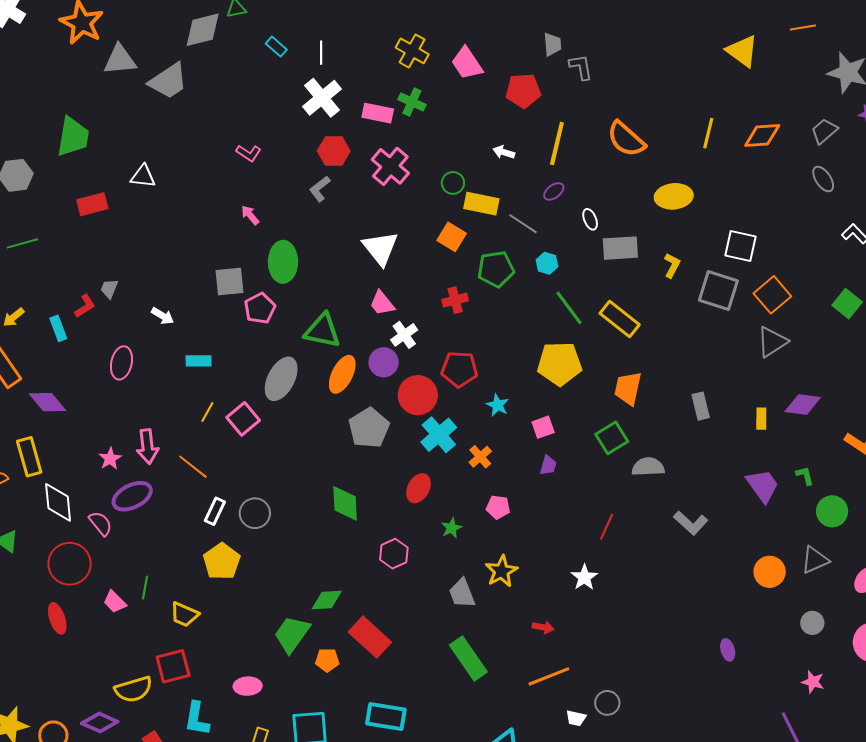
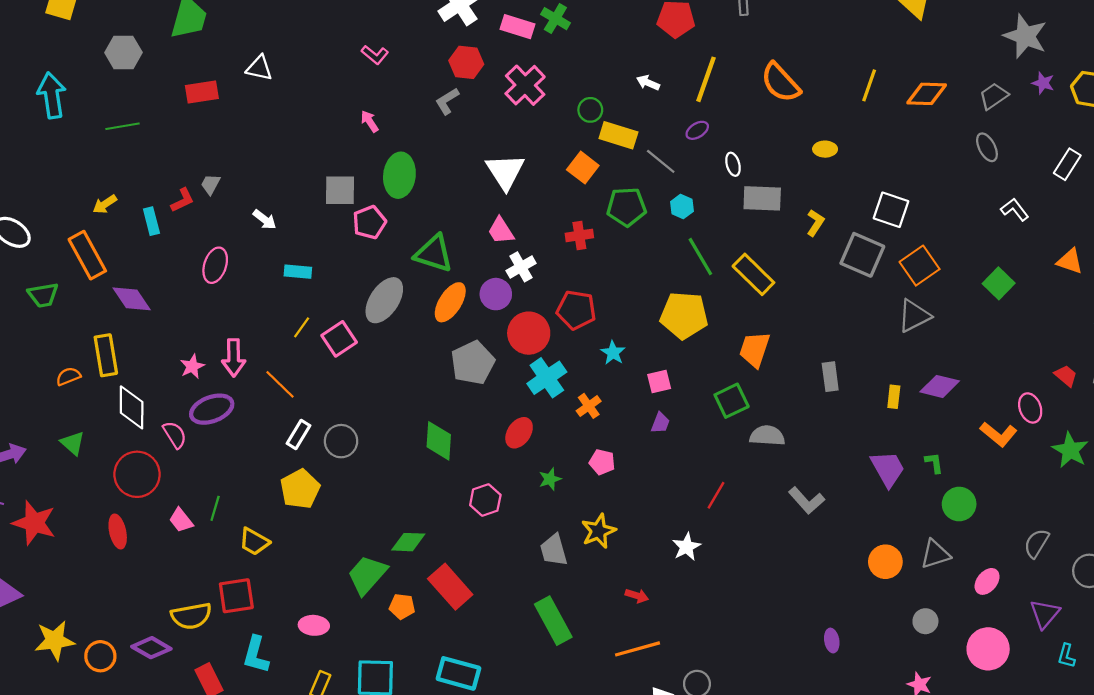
yellow ellipse: (674, 196) -> (825, 149), size x0.6

